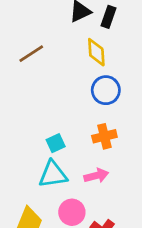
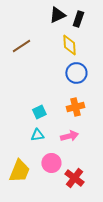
cyan triangle: (53, 174) -> (37, 135), size x0.6

